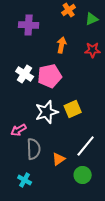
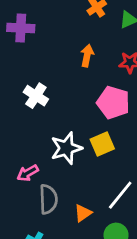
purple cross: (29, 25) -> (21, 28), moved
pink pentagon: (50, 76) -> (113, 103), moved, turned 30

